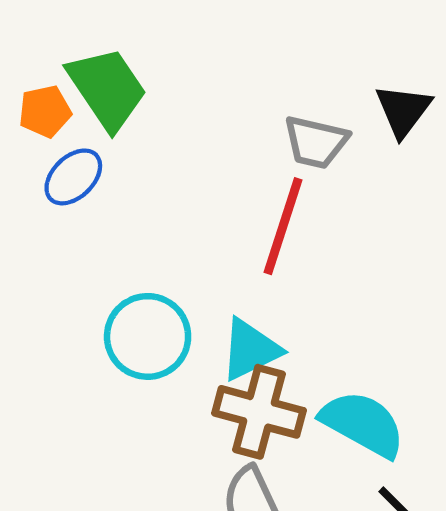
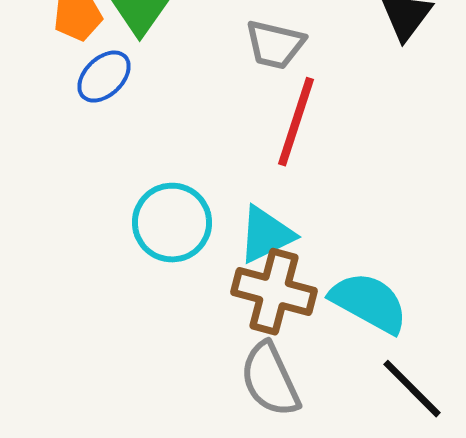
gray trapezoid: (316, 142) -> (275, 45), moved

